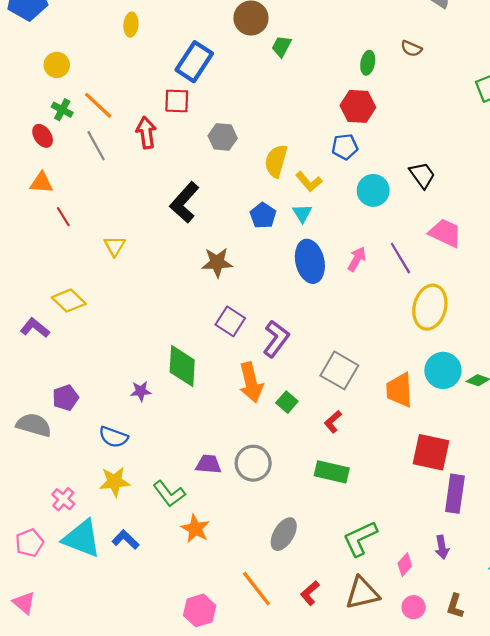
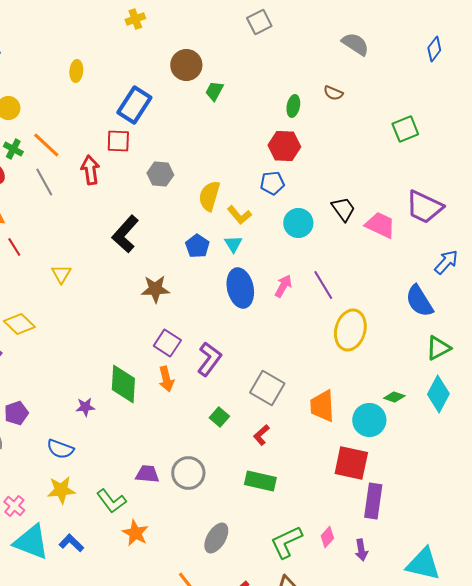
pink trapezoid: (445, 233) -> (380, 225), moved
cyan circle: (443, 370) -> (369, 420), moved
orange arrow: (251, 382) -> (166, 379), moved, size x0.7
pink diamond: (405, 565) -> (327, 537), moved

